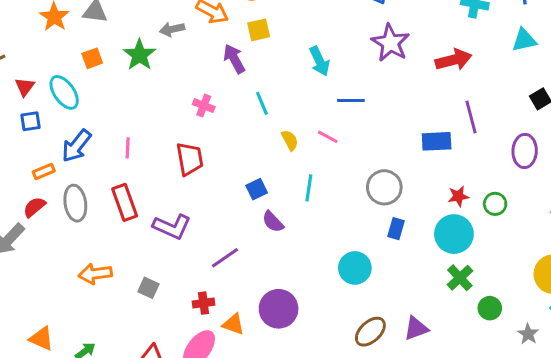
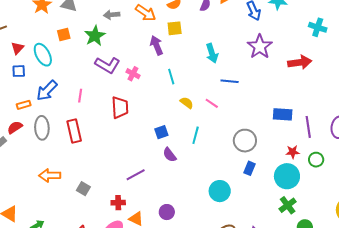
gray arrow: (172, 29) -> (112, 15), moved
purple line: (471, 117) -> (308, 127), moved
yellow semicircle: (290, 140) -> (187, 103), turned -32
purple L-shape: (172, 227) -> (107, 65), moved
purple circle: (279, 309) -> (167, 212), size x0.6

